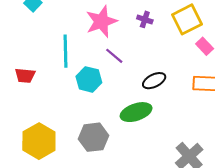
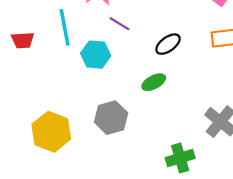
red trapezoid: (25, 75) -> (23, 40), moved
green ellipse: (136, 112) -> (154, 82), size x0.7

